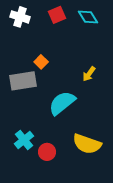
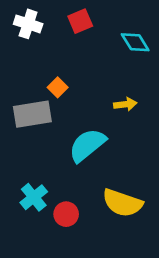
cyan diamond: (88, 17) -> (135, 42), moved
yellow arrow: (89, 74) -> (125, 104), turned -133

